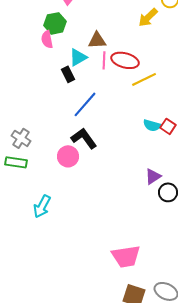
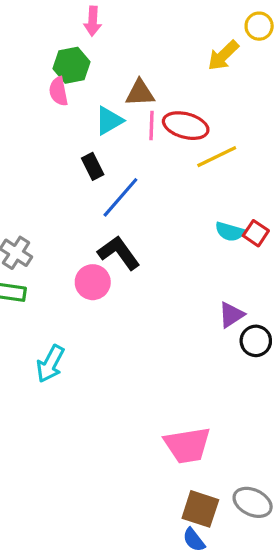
black rectangle: (68, 74) -> (93, 166), moved

